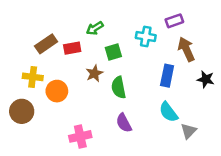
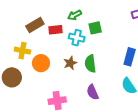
cyan cross: (146, 37) -> (77, 38), moved
green square: (113, 52) -> (95, 28), moved
brown star: (94, 73) -> (70, 63), moved

